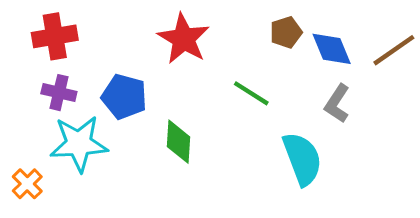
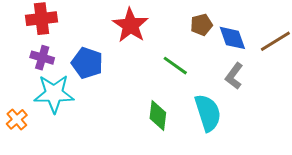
green diamond: (178, 142) -> (158, 115), moved

